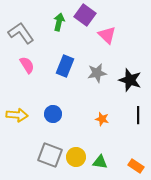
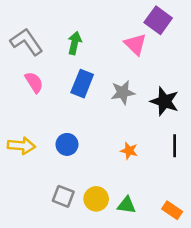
purple square: (85, 15) -> (158, 20), moved
green arrow: (59, 22) -> (75, 43), moved
gray square: (50, 155) -> (63, 196), size x0.7

